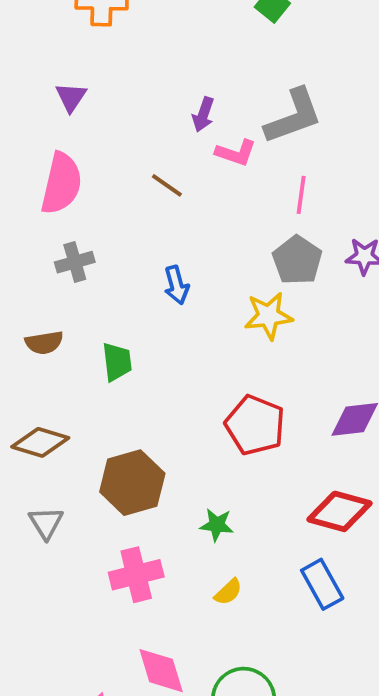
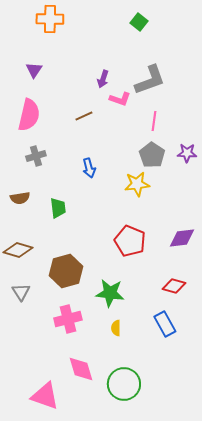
brown line: (167, 185) -> (84, 116), turned -60
red diamond: (339, 511) -> (174, 286), size x0.7
green star: (217, 525) -> (110, 293), size x1.6
yellow semicircle: (228, 592) -> (116, 328), turned 133

